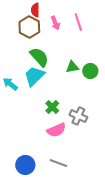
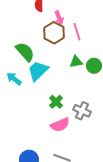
pink line: (78, 22) -> (77, 32), moved
brown hexagon: (29, 27) -> (54, 33), moved
green semicircle: (39, 57) -> (25, 52), moved

